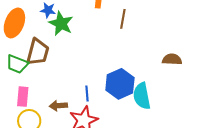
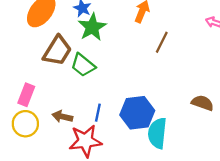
green trapezoid: (17, 64) -> (83, 65), moved

